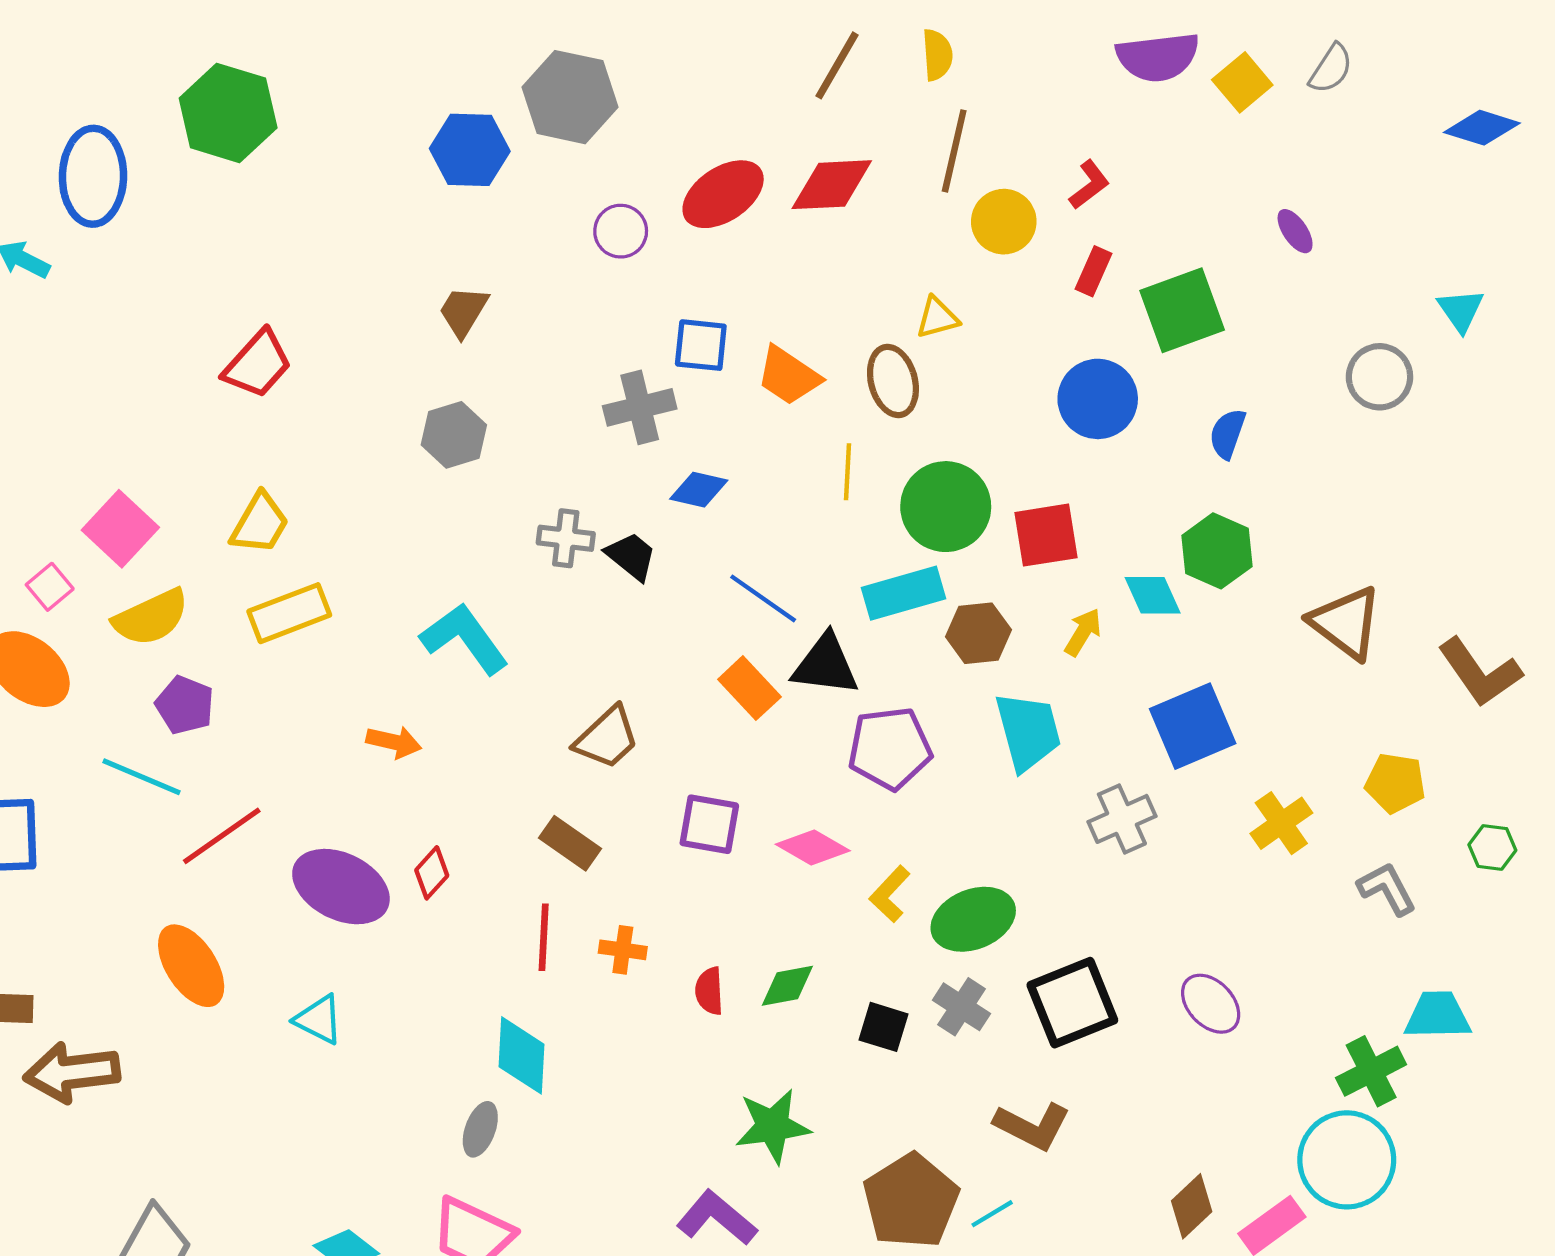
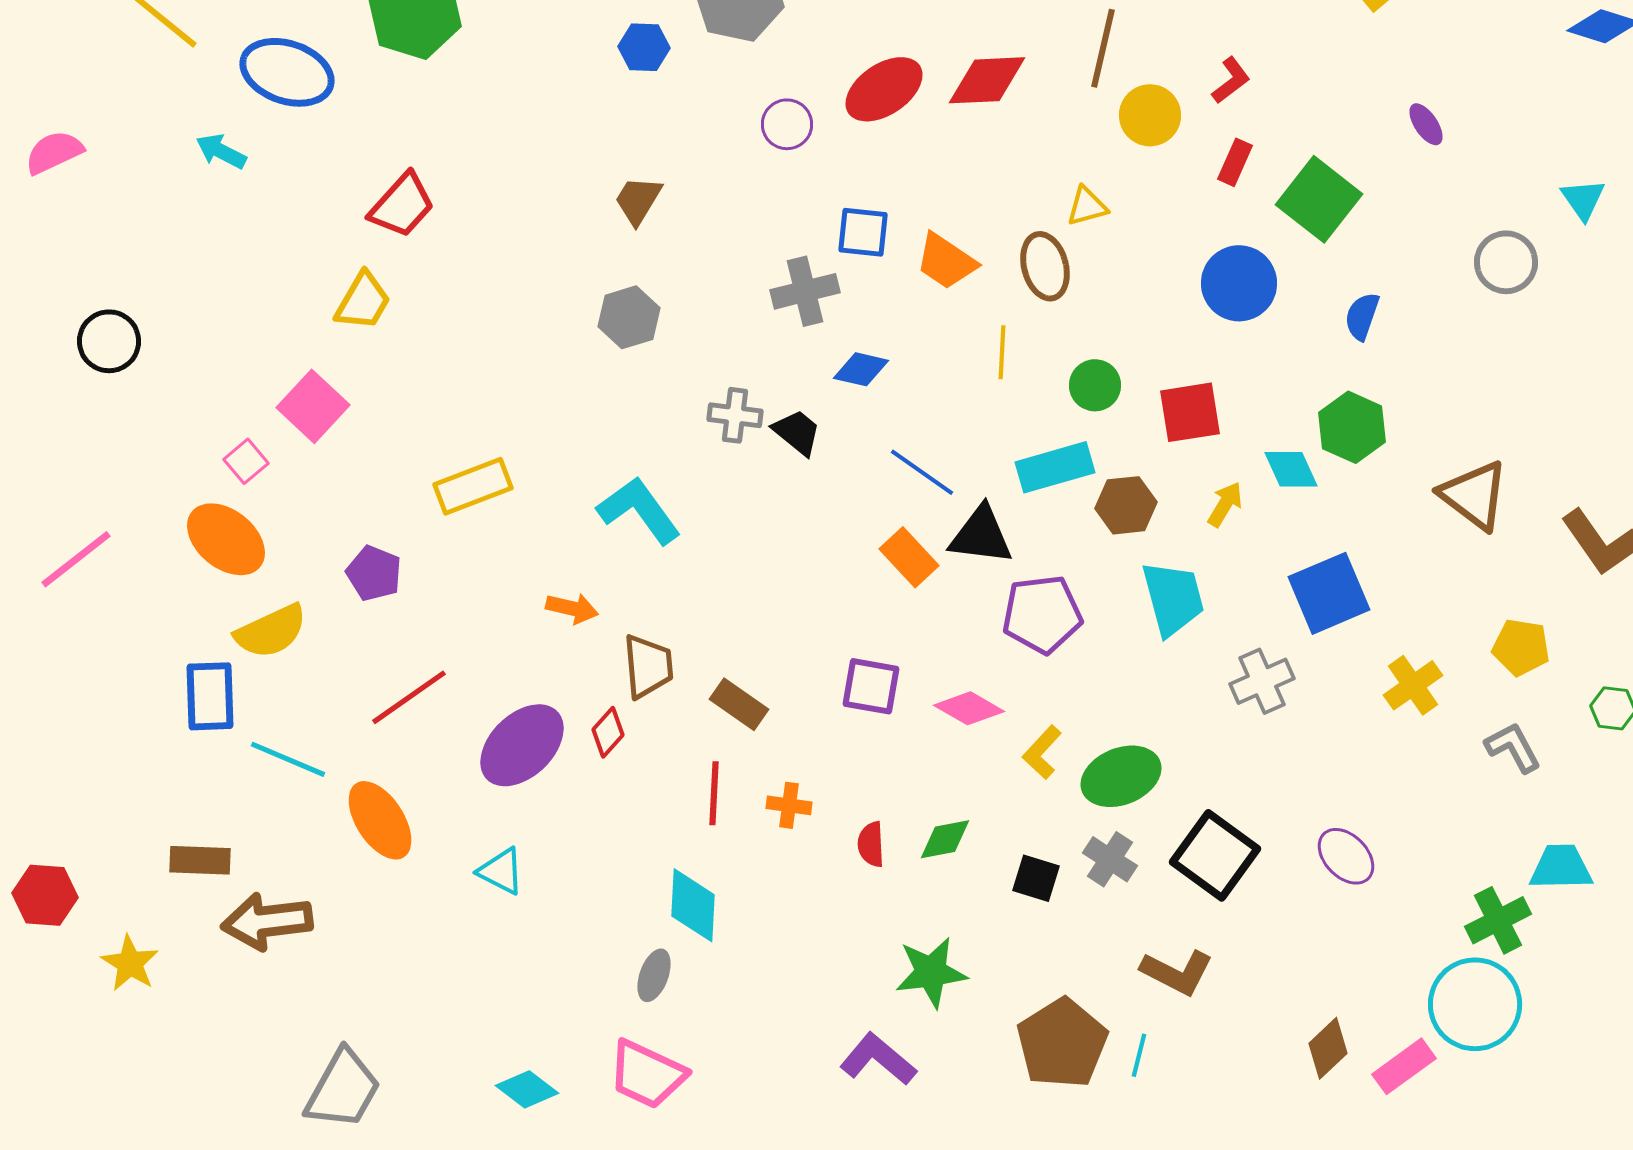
blue hexagon: (470, 150) -> (644, 47), size x0.7
blue ellipse: (93, 176) -> (287, 72), turned -72
green square: (1182, 310) -> (1319, 199), turned -32
red trapezoid: (258, 364) -> (402, 205), moved
green circle: (946, 507) -> (1095, 385), size x0.6
yellow trapezoid: (260, 523) -> (363, 301), moved
yellow semicircle: (151, 617) -> (271, 631), moved
brown trapezoid: (607, 738) -> (648, 666), moved, turned -52
cyan line: (142, 777) -> (288, 759), moved
purple ellipse: (341, 887) -> (522, 745), turned -70
black square: (1072, 1003) -> (1215, 855), turned -32
cyan line: (992, 1214) -> (1139, 1055), turned -45

